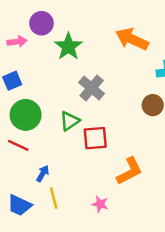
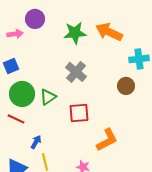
green star: (68, 46) -> (75, 33), moved, turned 30
green triangle: (70, 121) -> (48, 97), moved

